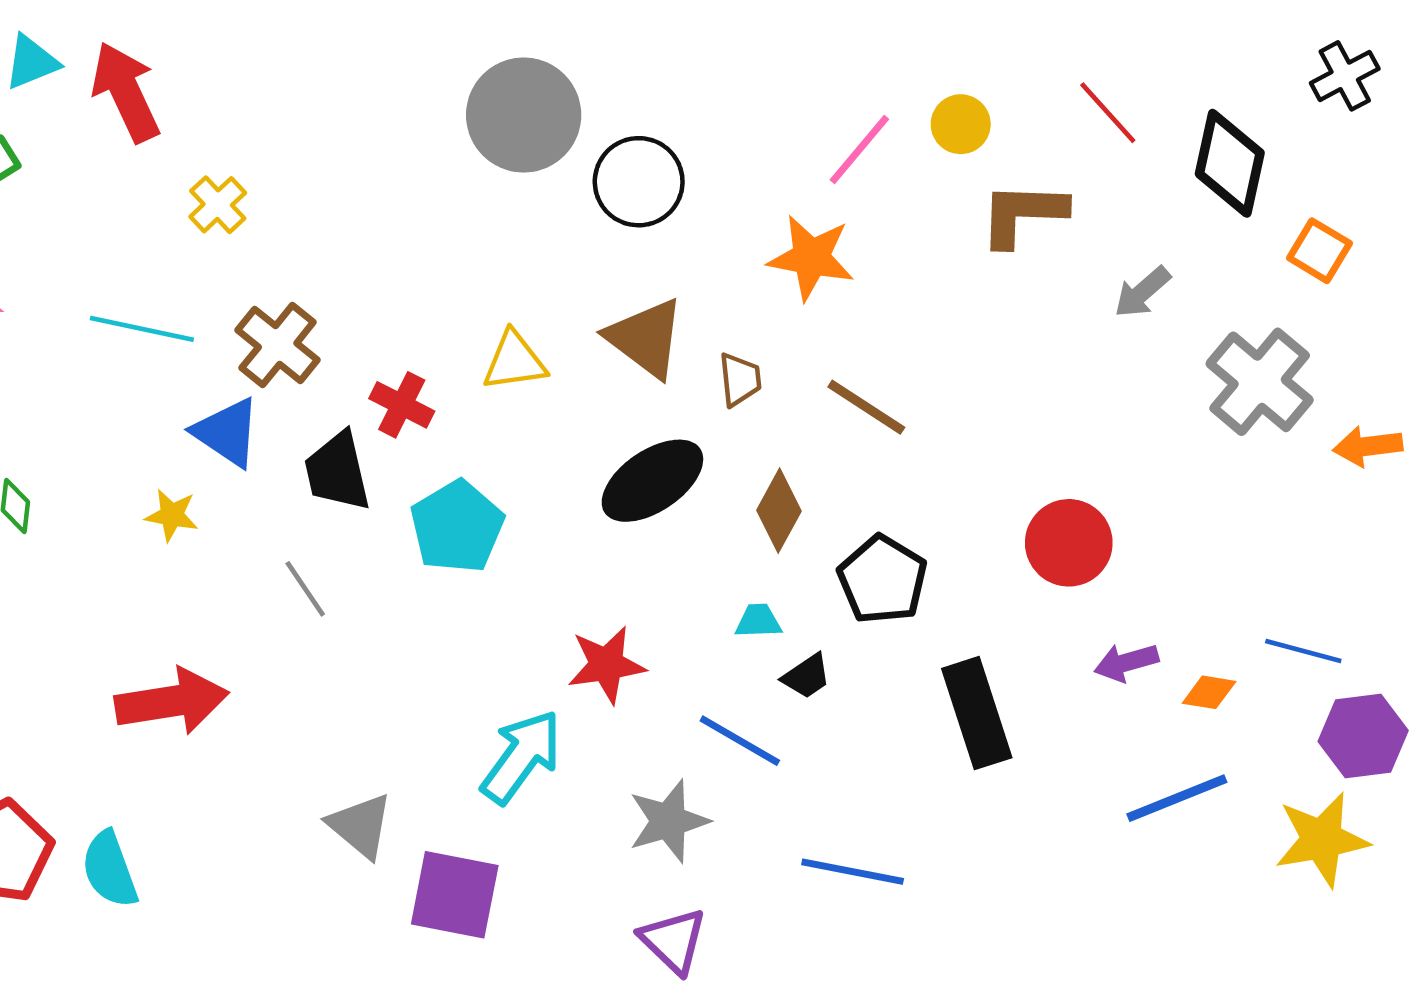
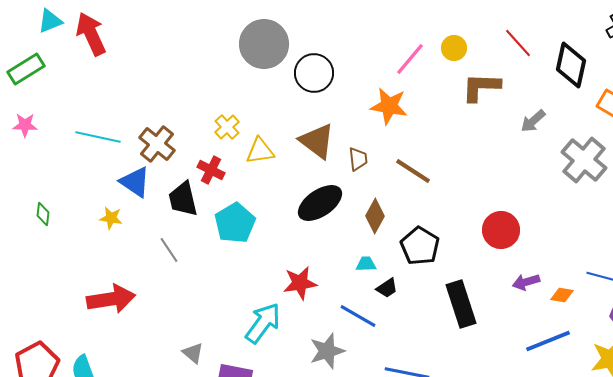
yellow cross: (218, 205) -> (227, 127), moved
gray triangle: (360, 826) -> (193, 353), size x0.7

